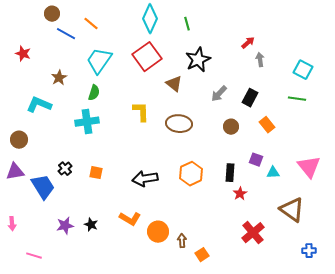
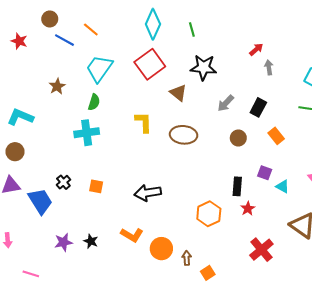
red star: (23, 54) -> (19, 41), moved
black star: (198, 60) -> (204, 67), turned 30
cyan L-shape: (39, 105) -> (20, 117), moved
cyan triangle: (273, 173) -> (283, 186), turned 32
orange hexagon: (191, 174) -> (209, 214), moved

